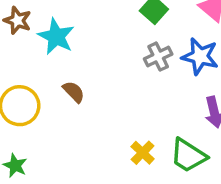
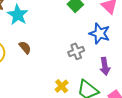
gray cross: (158, 57) -> (76, 51), moved

